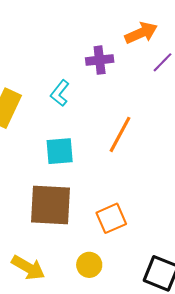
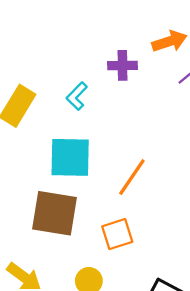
orange line: (120, 134) -> (132, 177), moved
cyan square: (60, 151) -> (70, 157), size x1.4

